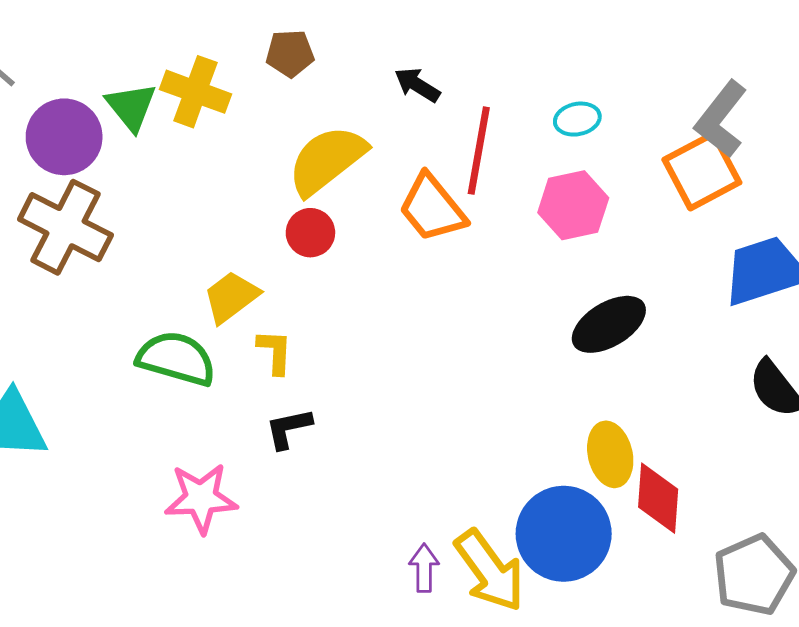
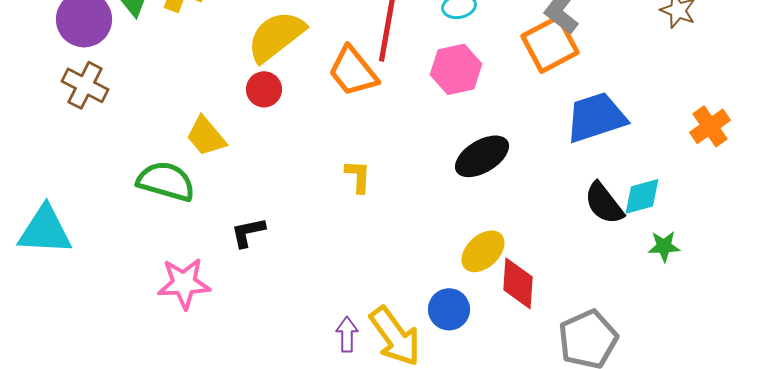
brown cross: (65, 227) -> (85, 85), size x0.7
yellow trapezoid: (231, 297) -> (206, 136), turned -93
yellow L-shape: (275, 352) -> (358, 176), moved
yellow ellipse: (610, 454) -> (483, 251), turned 60
blue circle: (564, 534) -> (449, 309), size x0.6

